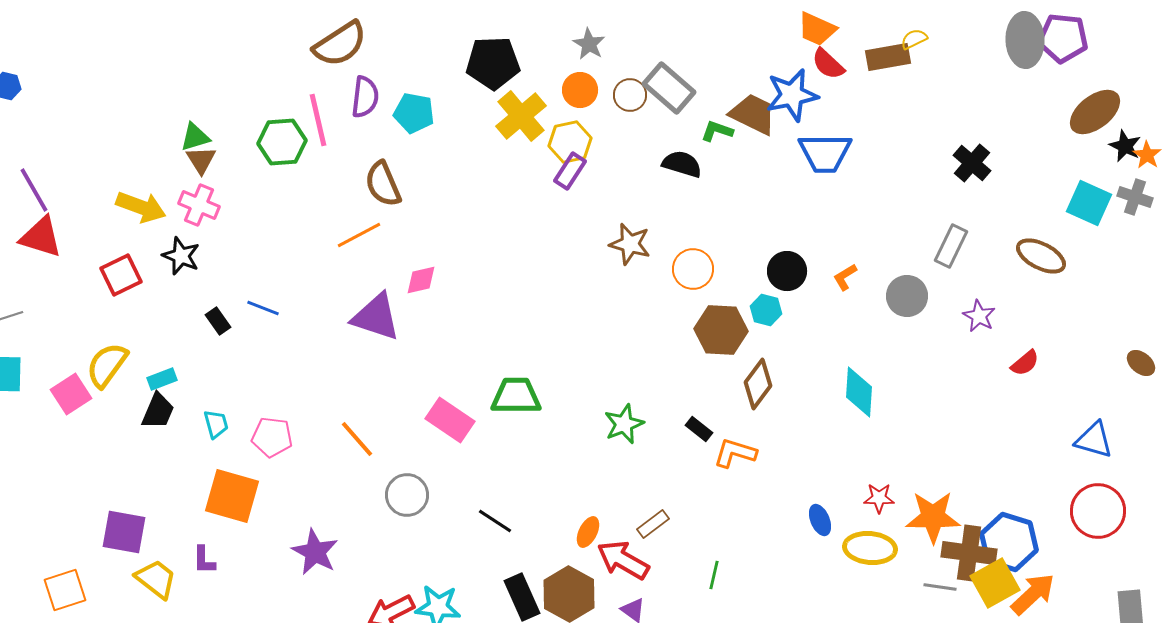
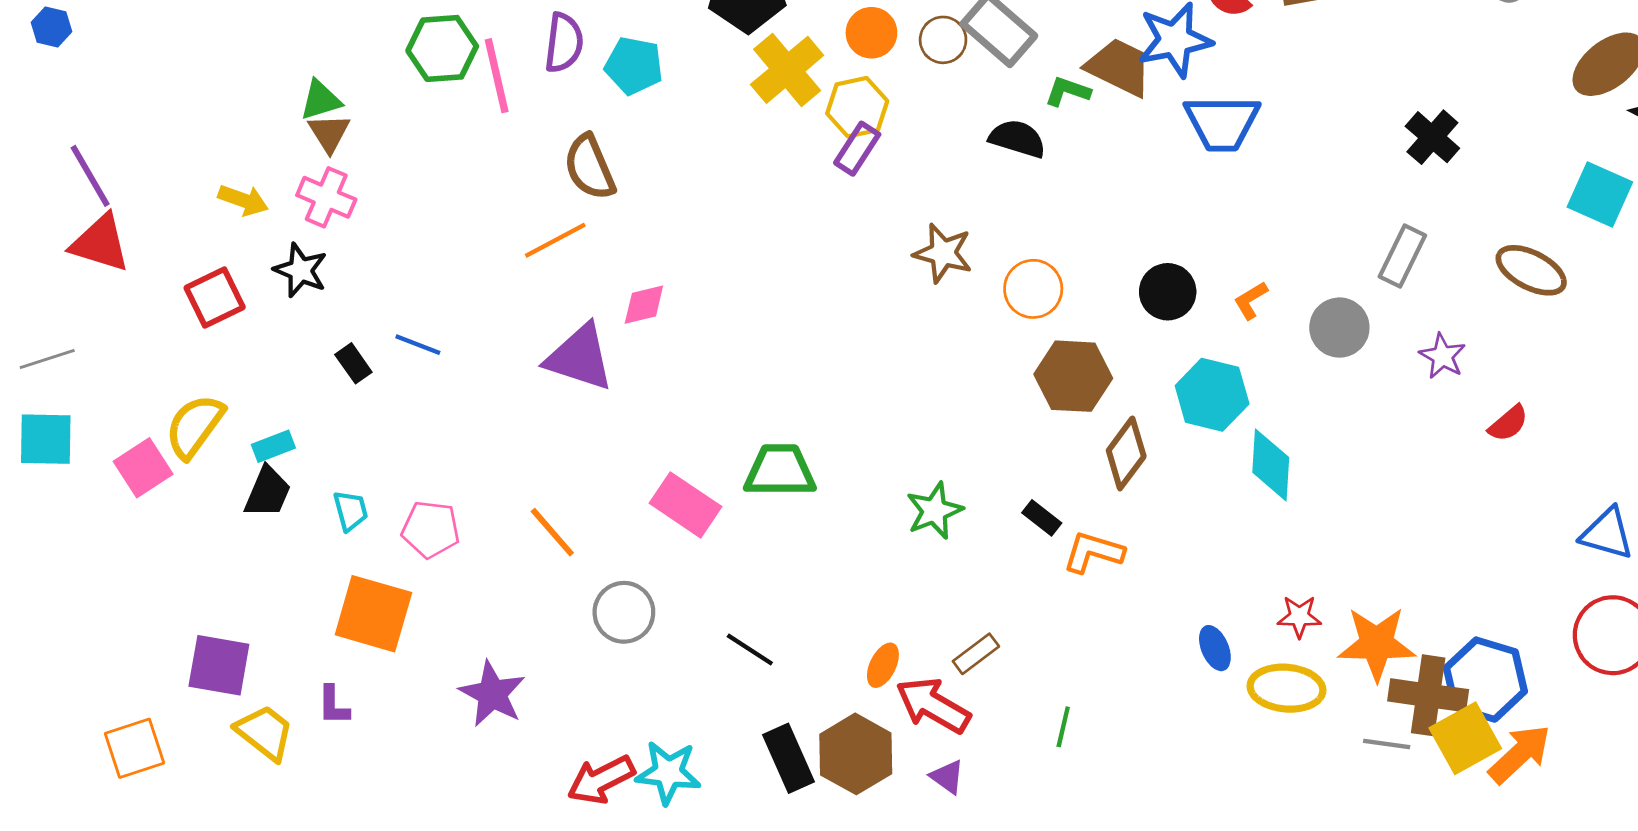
green hexagon: (282, 142) -> (442, 48), moved
yellow arrow: (141, 207) -> (243, 200), size x0.7
cyan hexagon: (766, 310) -> (1212, 395), moved, size x1.6

